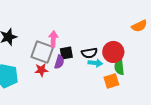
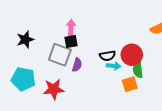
pink arrow: (53, 39) -> (71, 27), moved
black square: (66, 53) -> (71, 42), moved
red star: (41, 70) -> (54, 89), moved, size x1.5

